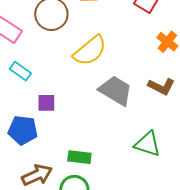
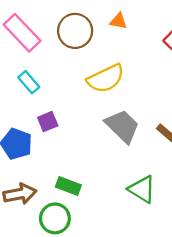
purple square: (46, 103) -> (48, 122), turned -36

